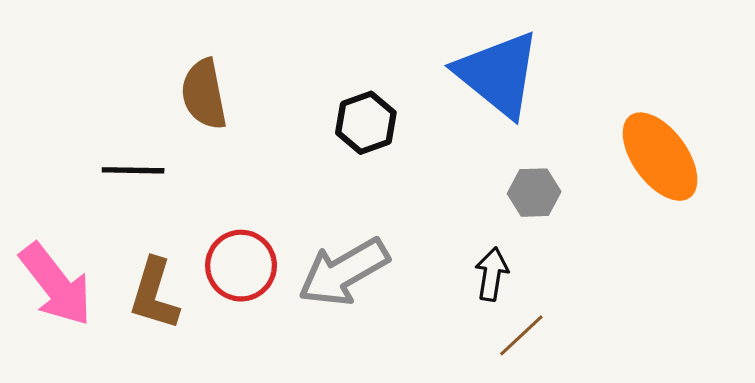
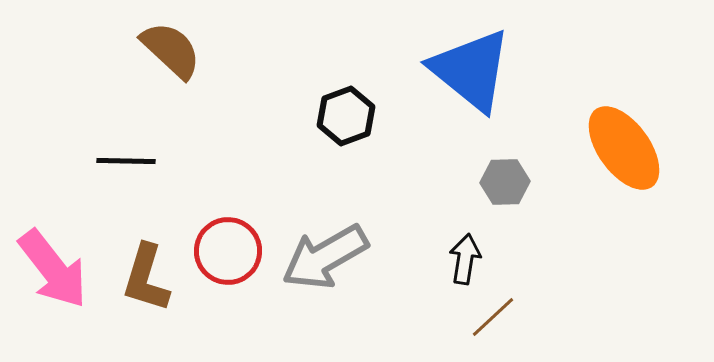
brown semicircle: (204, 94) -> (171, 50), moved, turned 144

